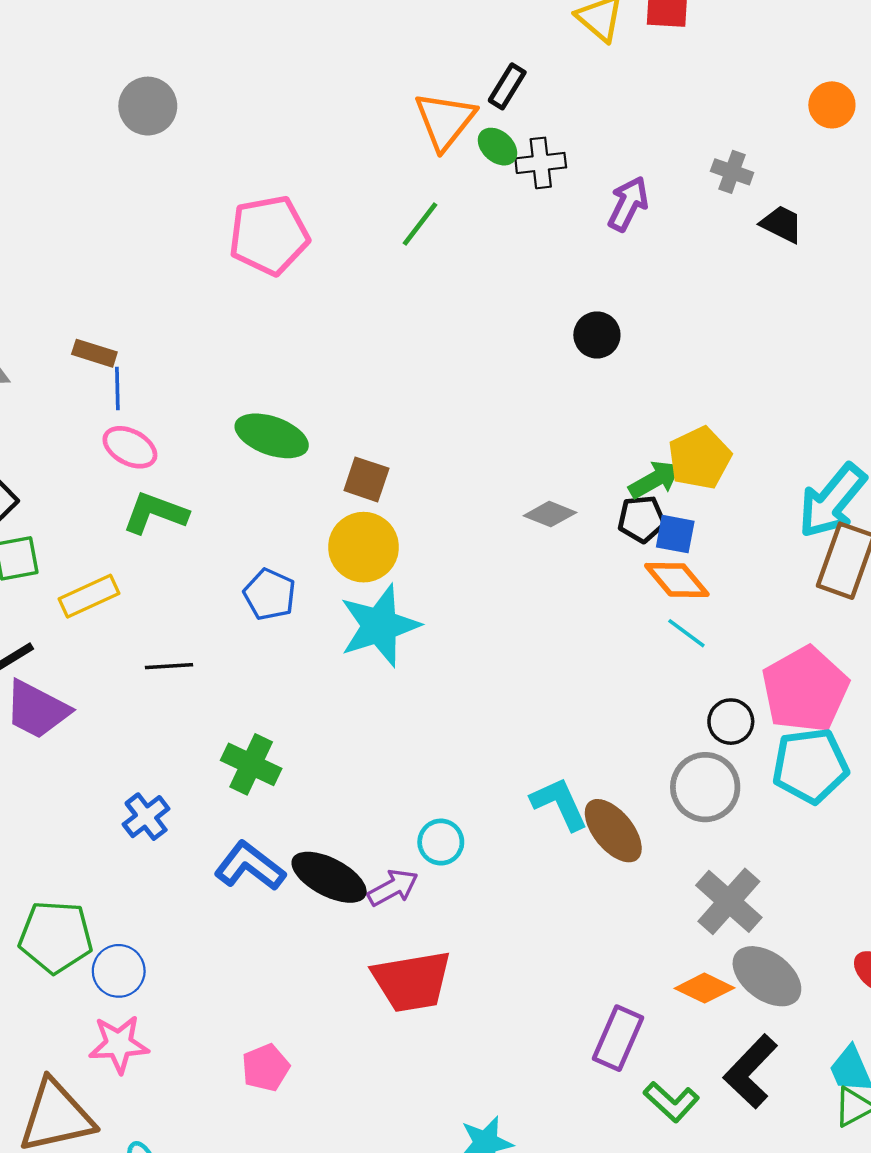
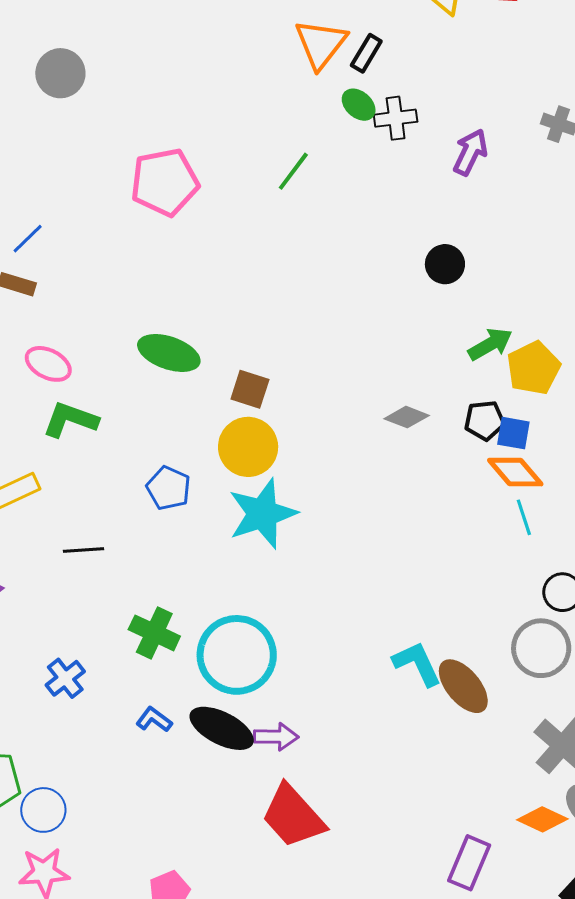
orange triangle: (445, 121) -> (321, 44), moved
blue line: (117, 388) -> (28, 239), moved, turned 48
green arrow: (655, 480) -> (490, 344), moved
cyan line: (686, 633) -> (524, 517), turned 36
cyan circle: (441, 842) -> (237, 655), moved, size x2.0
blue L-shape: (250, 866) -> (154, 720), size x0.6
purple arrow: (393, 888) -> (276, 737), turned 30
red trapezoid: (412, 981) -> (293, 816), turned 58

